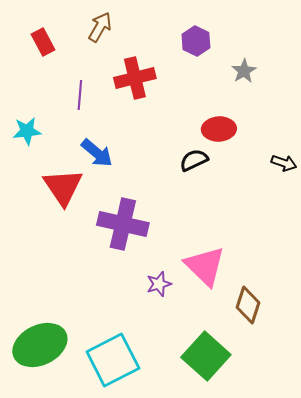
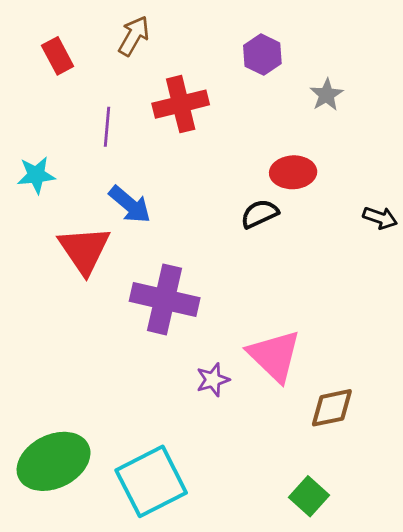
brown diamond: (248, 305) -> (332, 408), turned 60
green square: (206, 356) -> (309, 496), moved, size x0.6

